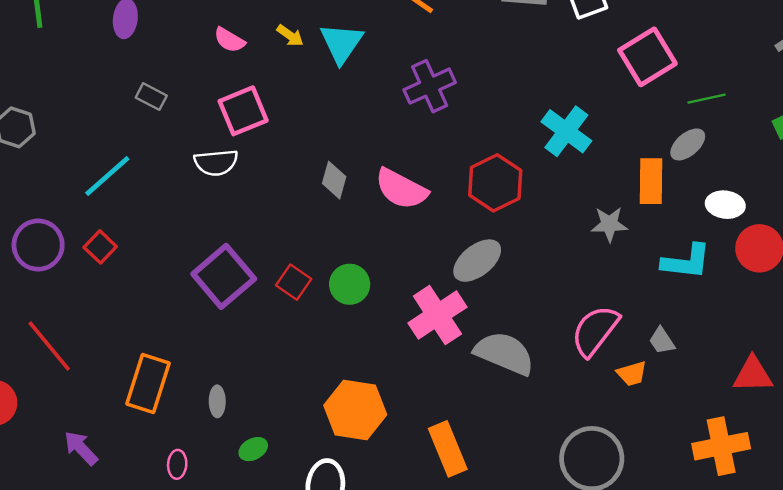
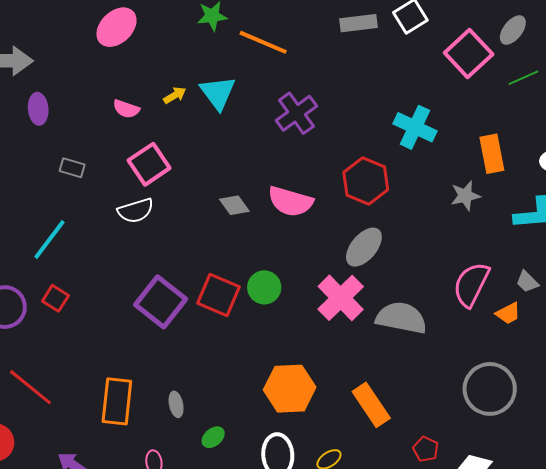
yellow arrow: (290, 36) -> (175, 95), turned -55
gray ellipse: (688, 144) -> (513, 30), moved
gray diamond: (334, 180) -> (234, 205), turned -40
red square: (294, 282) -> (218, 295), size x1.5

